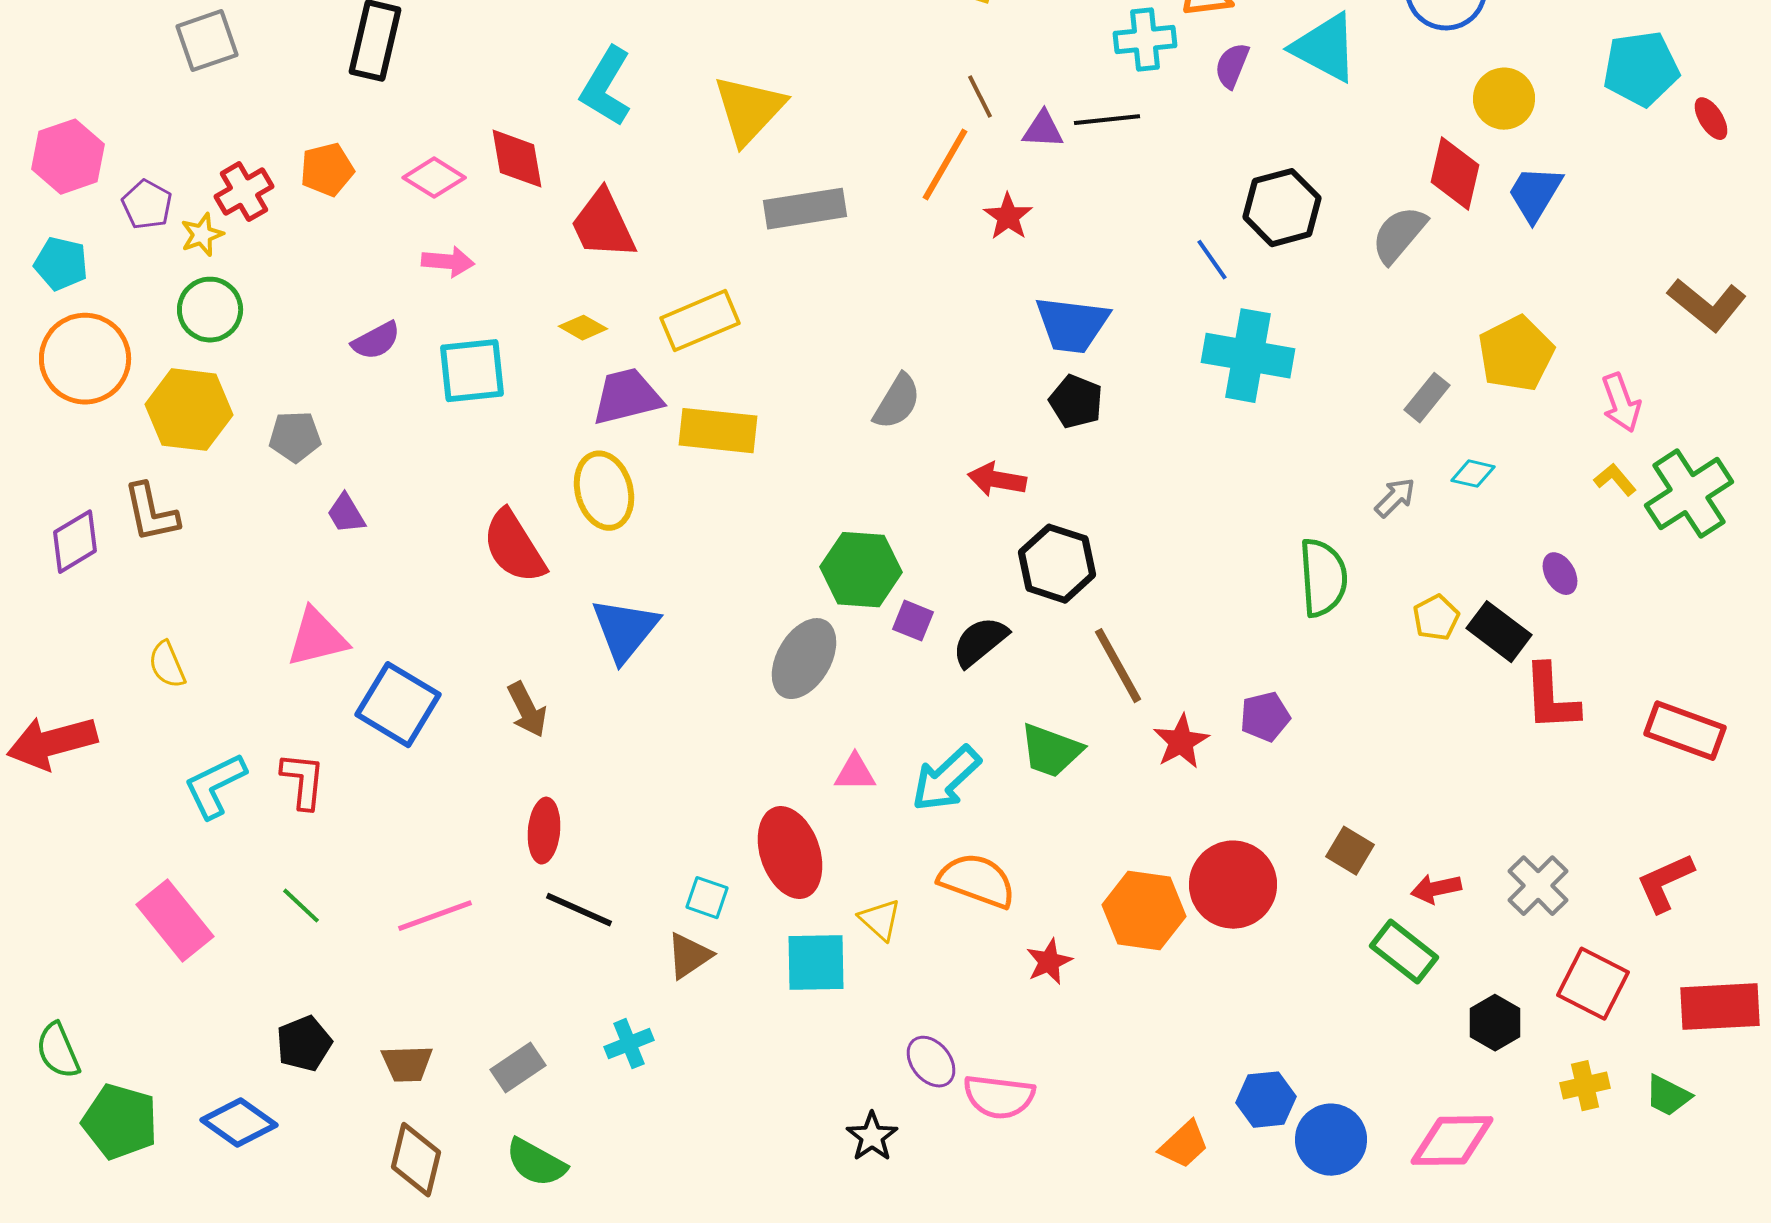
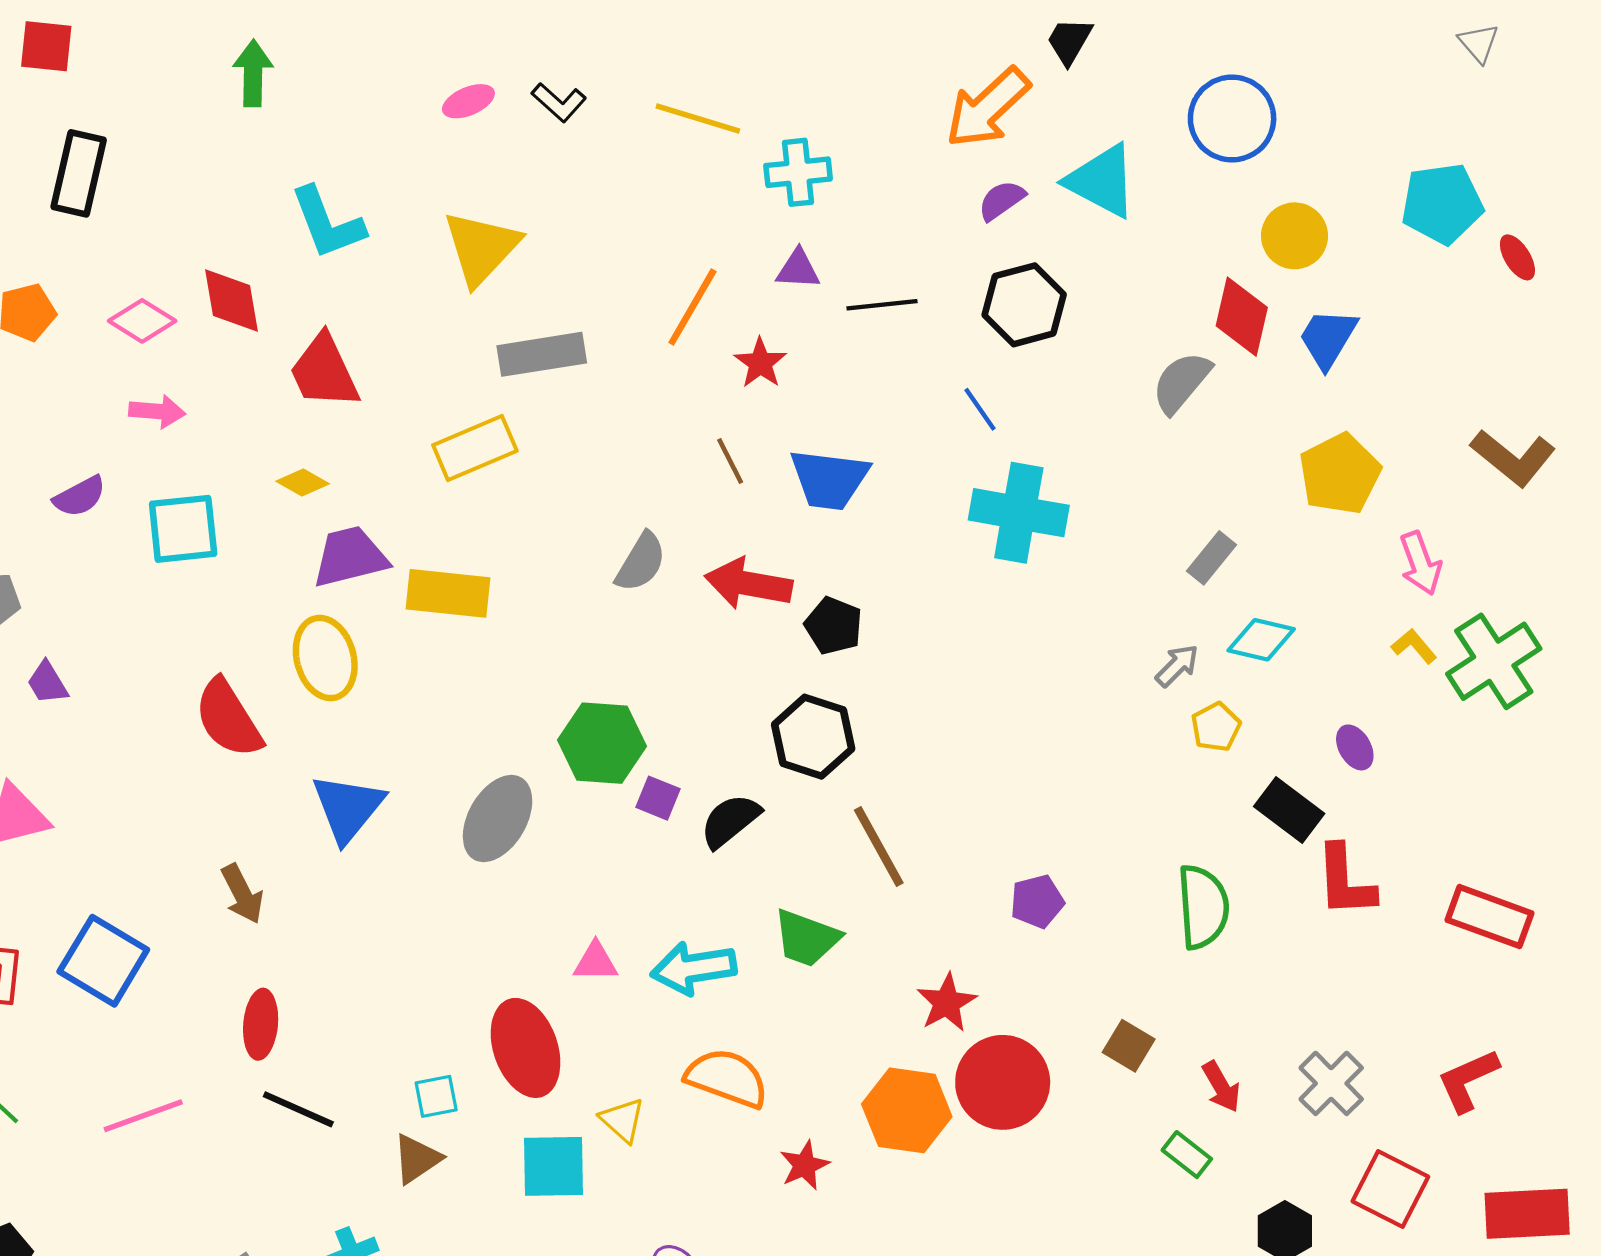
cyan cross: (1145, 40) -> (798, 172), moved
purple semicircle: (1232, 66) -> (1002, 200), turned 33
cyan L-shape: (606, 87) -> (327, 223), turned -52
brown line: (980, 97) -> (730, 461), moved
black line: (1107, 120) -> (882, 305), moved
black hexagon: (1282, 208) -> (1024, 305), moved
yellow rectangle: (700, 321) -> (475, 448), moved
yellow pentagon: (1516, 354) -> (1340, 474), moved
black pentagon: (1076, 402) -> (834, 626), moved
cyan diamond: (1473, 474) -> (1261, 640), size x1.4
red arrow: (997, 480) -> (748, 584), moved, size x1.4
green semicircle: (1323, 578) -> (1203, 907), moved
yellow pentagon: (1436, 618) -> (1216, 727), moved
gray ellipse: (804, 659) -> (498, 819), moved
blue square: (398, 705) -> (103, 961), moved
red star: (1181, 742) -> (947, 1003), moved
cyan arrow: (946, 779) -> (694, 968), turned 34
red arrow: (1436, 889) -> (1221, 1087), turned -108
cyan square: (707, 898) -> (436, 1096), turned -30
green rectangle: (1404, 952) -> (1187, 1155), size x0.7

